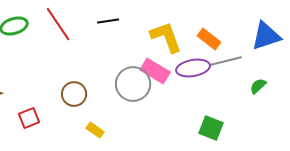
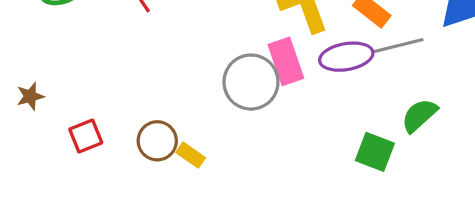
pink rectangle: (155, 71) -> (286, 61), turned 40
green semicircle: (258, 86) -> (419, 115), moved, size x1.4
brown circle: (74, 94) -> (157, 141), moved

